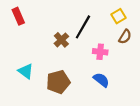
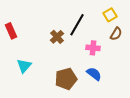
red rectangle: (18, 16) -> (11, 31), moved
cyan triangle: (26, 71) -> (24, 66), turned 35
brown pentagon: (58, 82) -> (66, 79), moved

